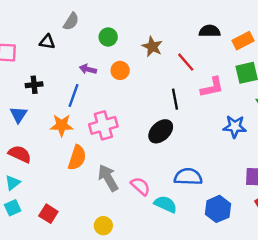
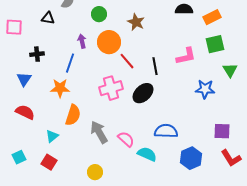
red line: (186, 62) -> (127, 61), moved
purple arrow: (88, 69) -> (82, 41), turned 64
orange circle: (120, 70) -> (109, 42), size x1.5
pink cross: (103, 125) -> (111, 88), moved
cyan triangle: (13, 183) -> (52, 136), moved

